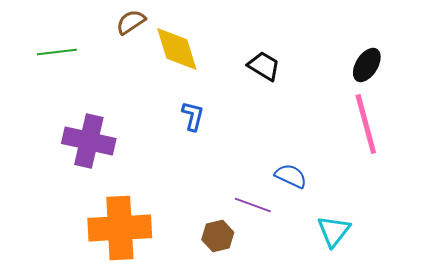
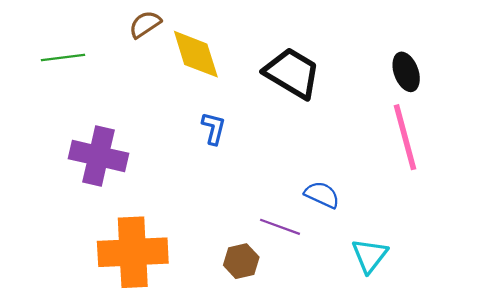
black ellipse: (367, 65) -> (406, 72), turned -52
black trapezoid: (264, 66) -> (292, 73), size x1.6

